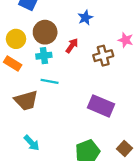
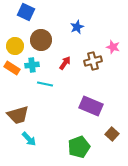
red arrow: (72, 46) -> (65, 63), moved
cyan cross: (44, 56) -> (32, 65), moved
brown trapezoid: (26, 100) -> (18, 115), moved
brown square: (124, 148) -> (112, 134), moved

